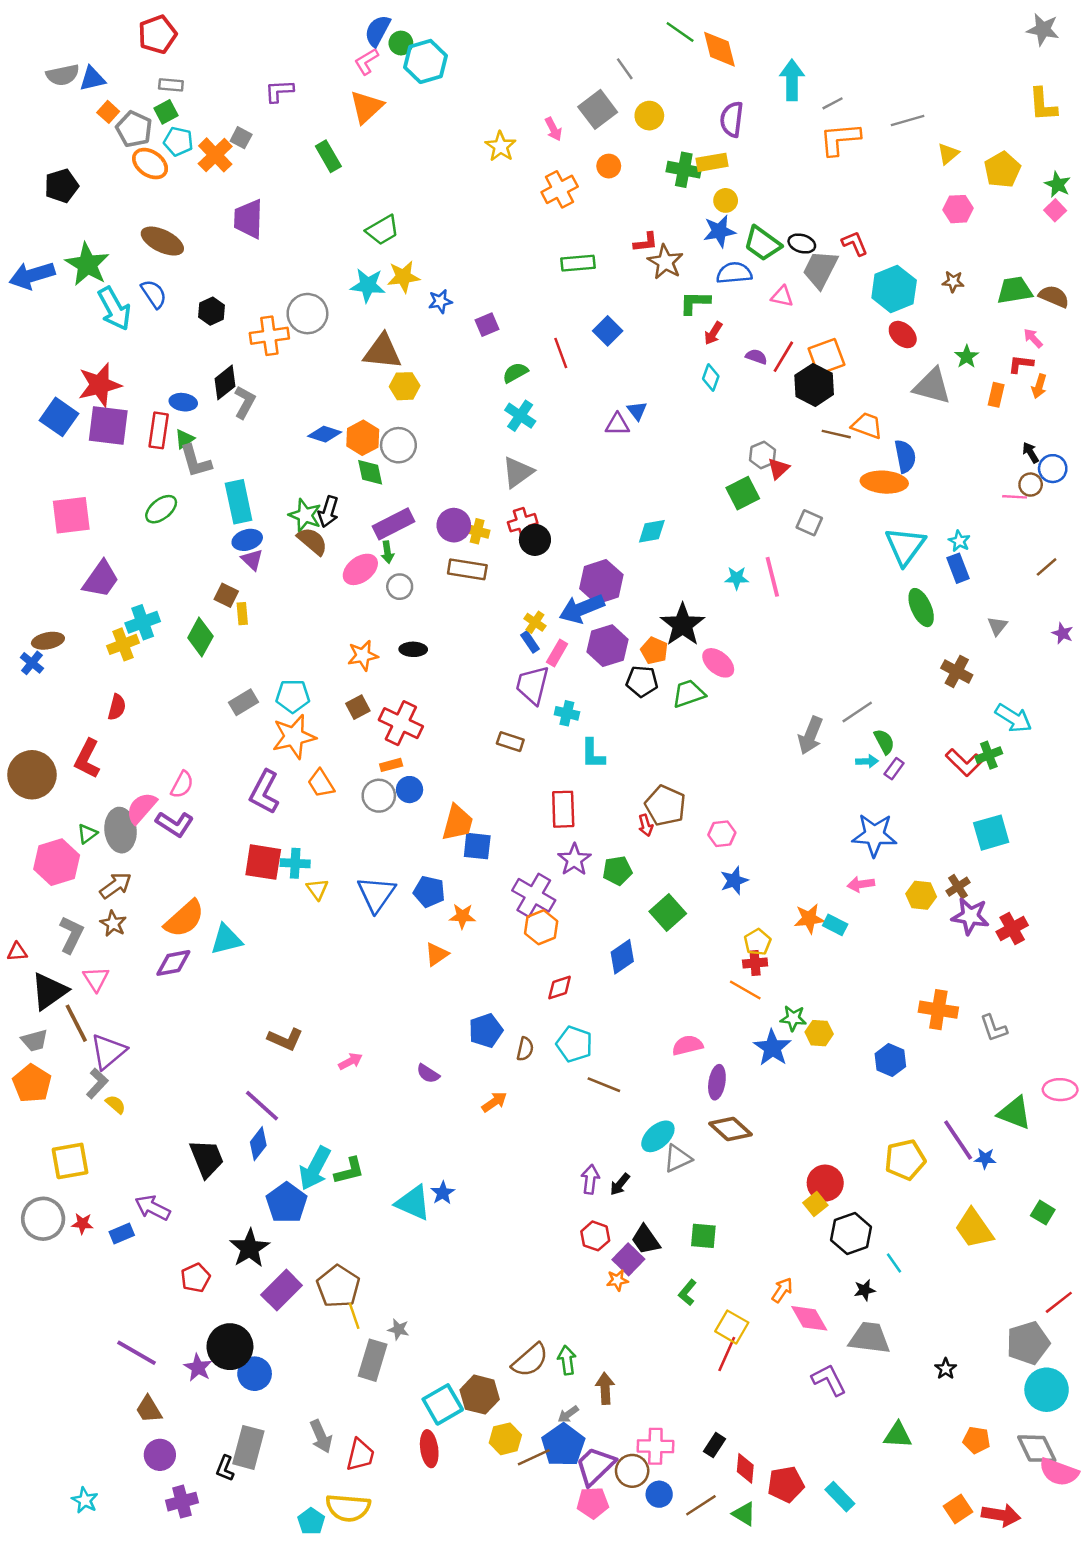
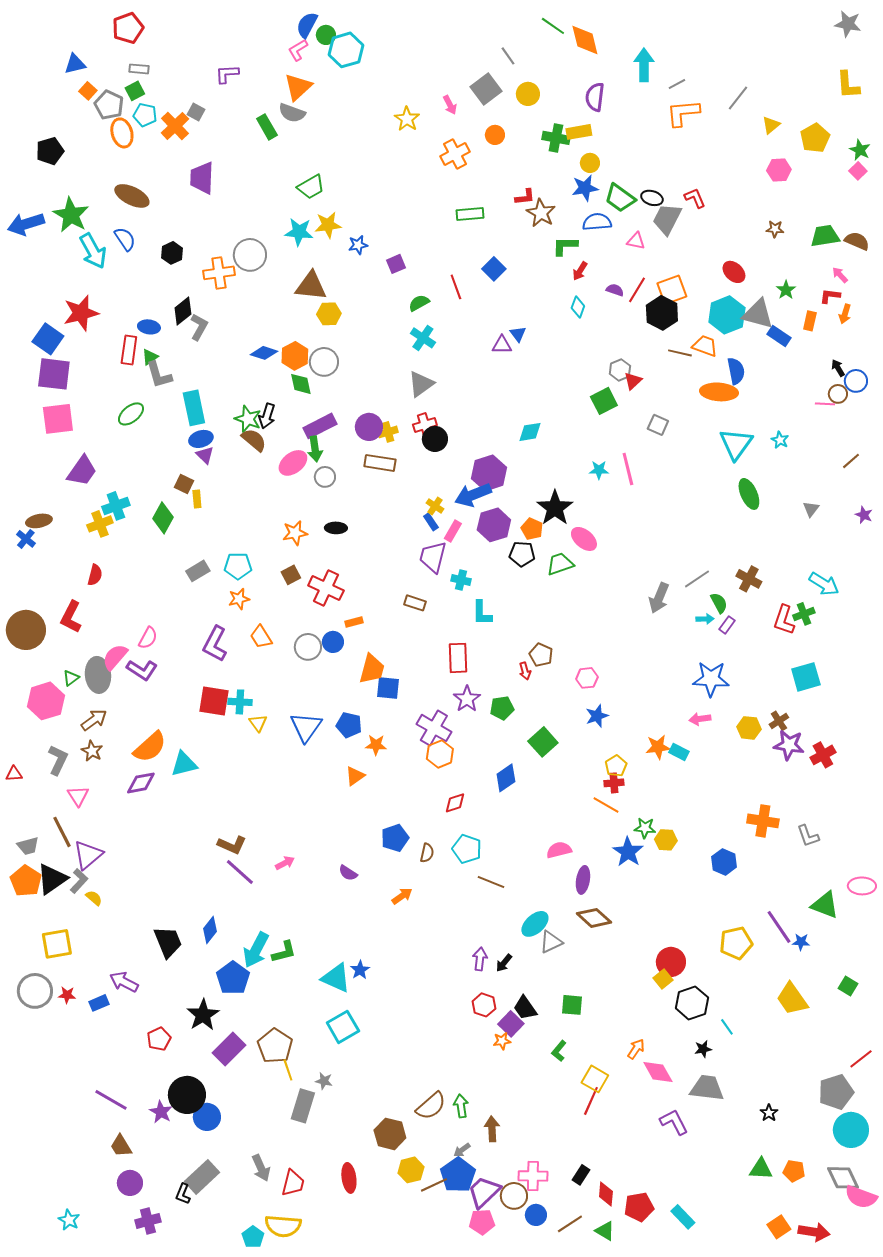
gray semicircle: (63, 75) -> (292, 113), moved, turned 32
gray line: (908, 121) -> (738, 98), turned -36
orange ellipse: (150, 164) -> (122, 133), turned 40
cyan hexagon: (894, 289) -> (727, 315), moved
purple square: (108, 426) -> (54, 374), moved
yellow cross: (477, 531) -> (388, 432), turned -30
green arrow: (387, 552) -> (315, 449), size x1.4
blue rectangle: (958, 568) -> (779, 336), moved, turned -35
brown cross: (957, 671) -> (749, 579), moved
orange star: (294, 737) -> (239, 599), size x0.6
red L-shape: (964, 762) -> (784, 620), turned 64
orange rectangle: (391, 765) -> (354, 622), moved
brown pentagon: (665, 806) -> (541, 655), size x0.7
black triangle: (49, 991) -> (52, 879), moved
purple line: (262, 1106) -> (240, 872), moved
cyan square: (443, 1404) -> (343, 1027), moved
green triangle: (898, 1435) -> (761, 1169), moved
gray rectangle: (248, 1447) -> (202, 1177), turned 32

